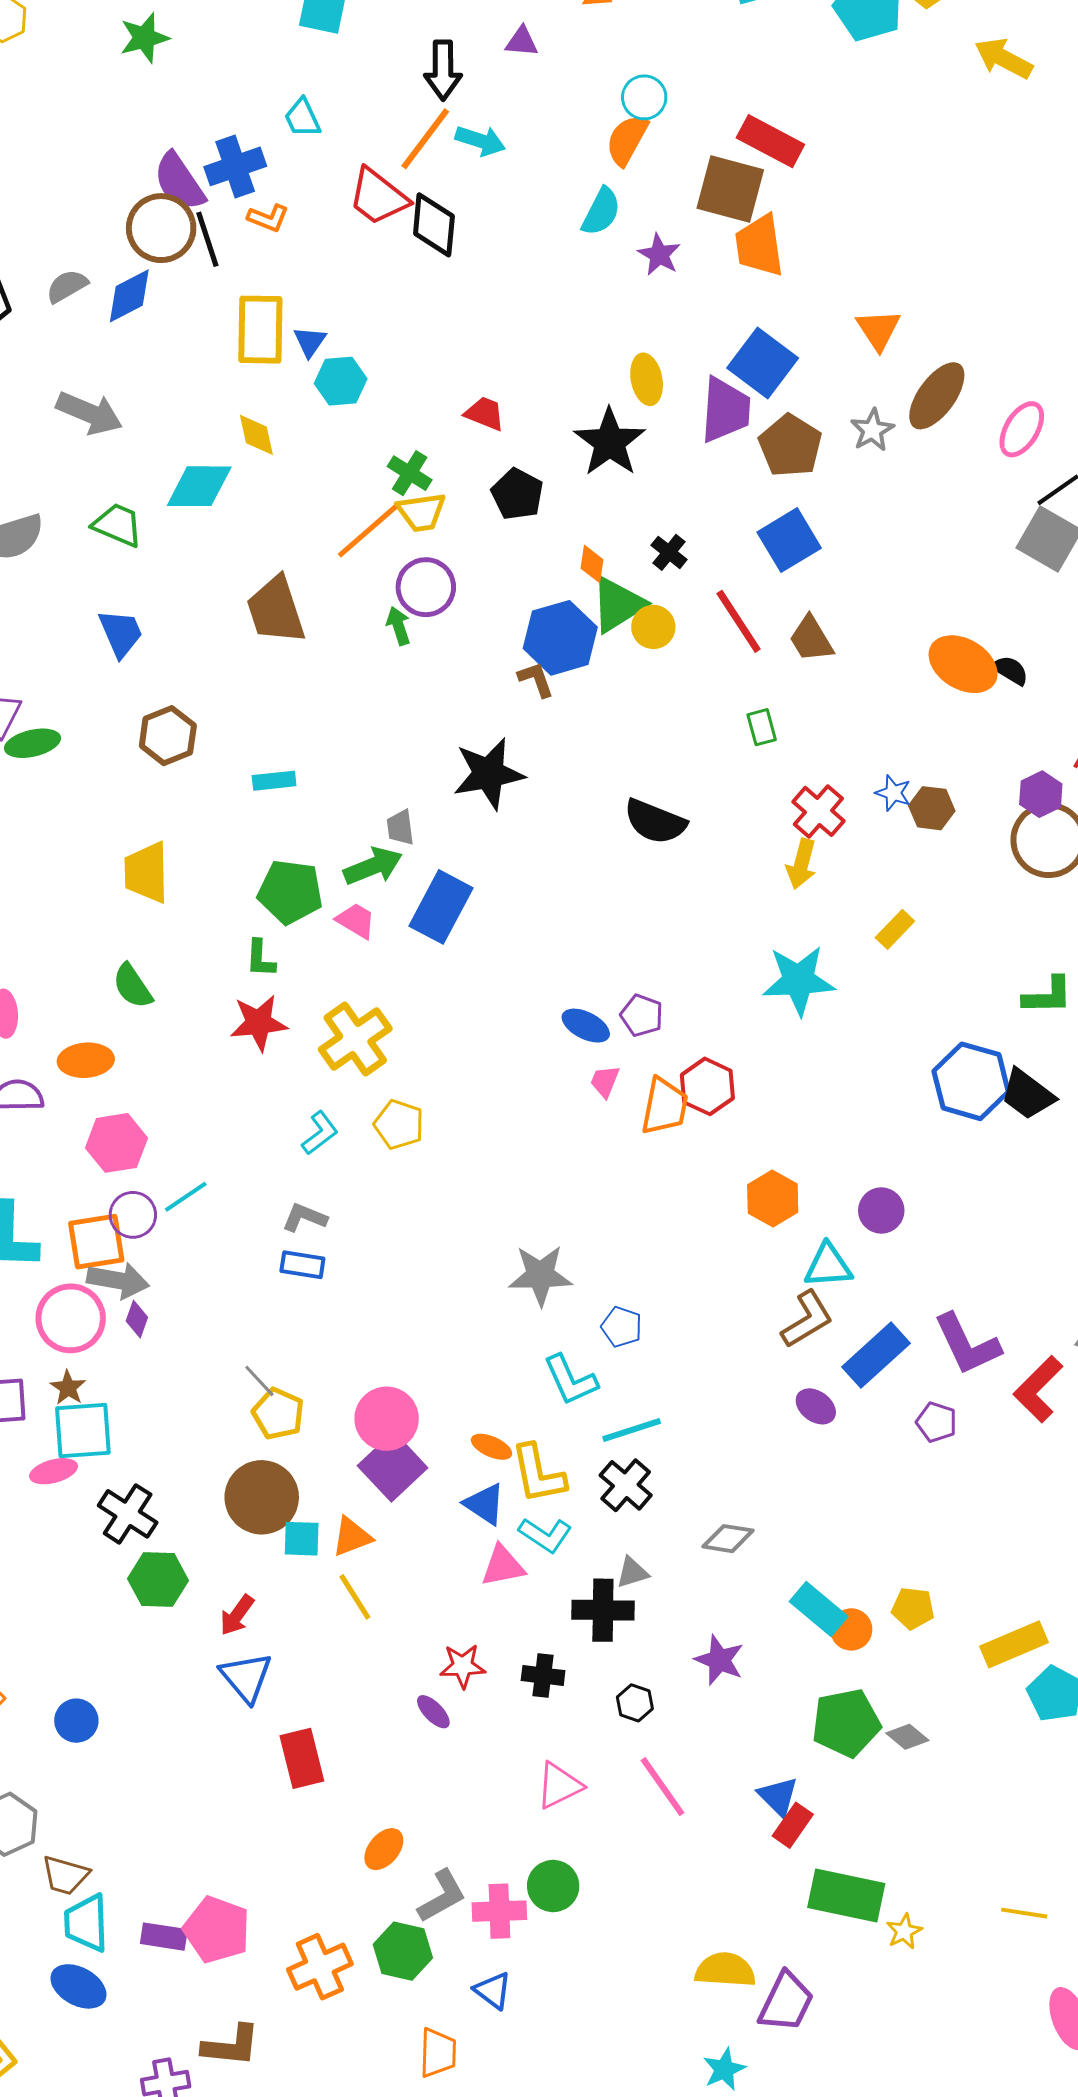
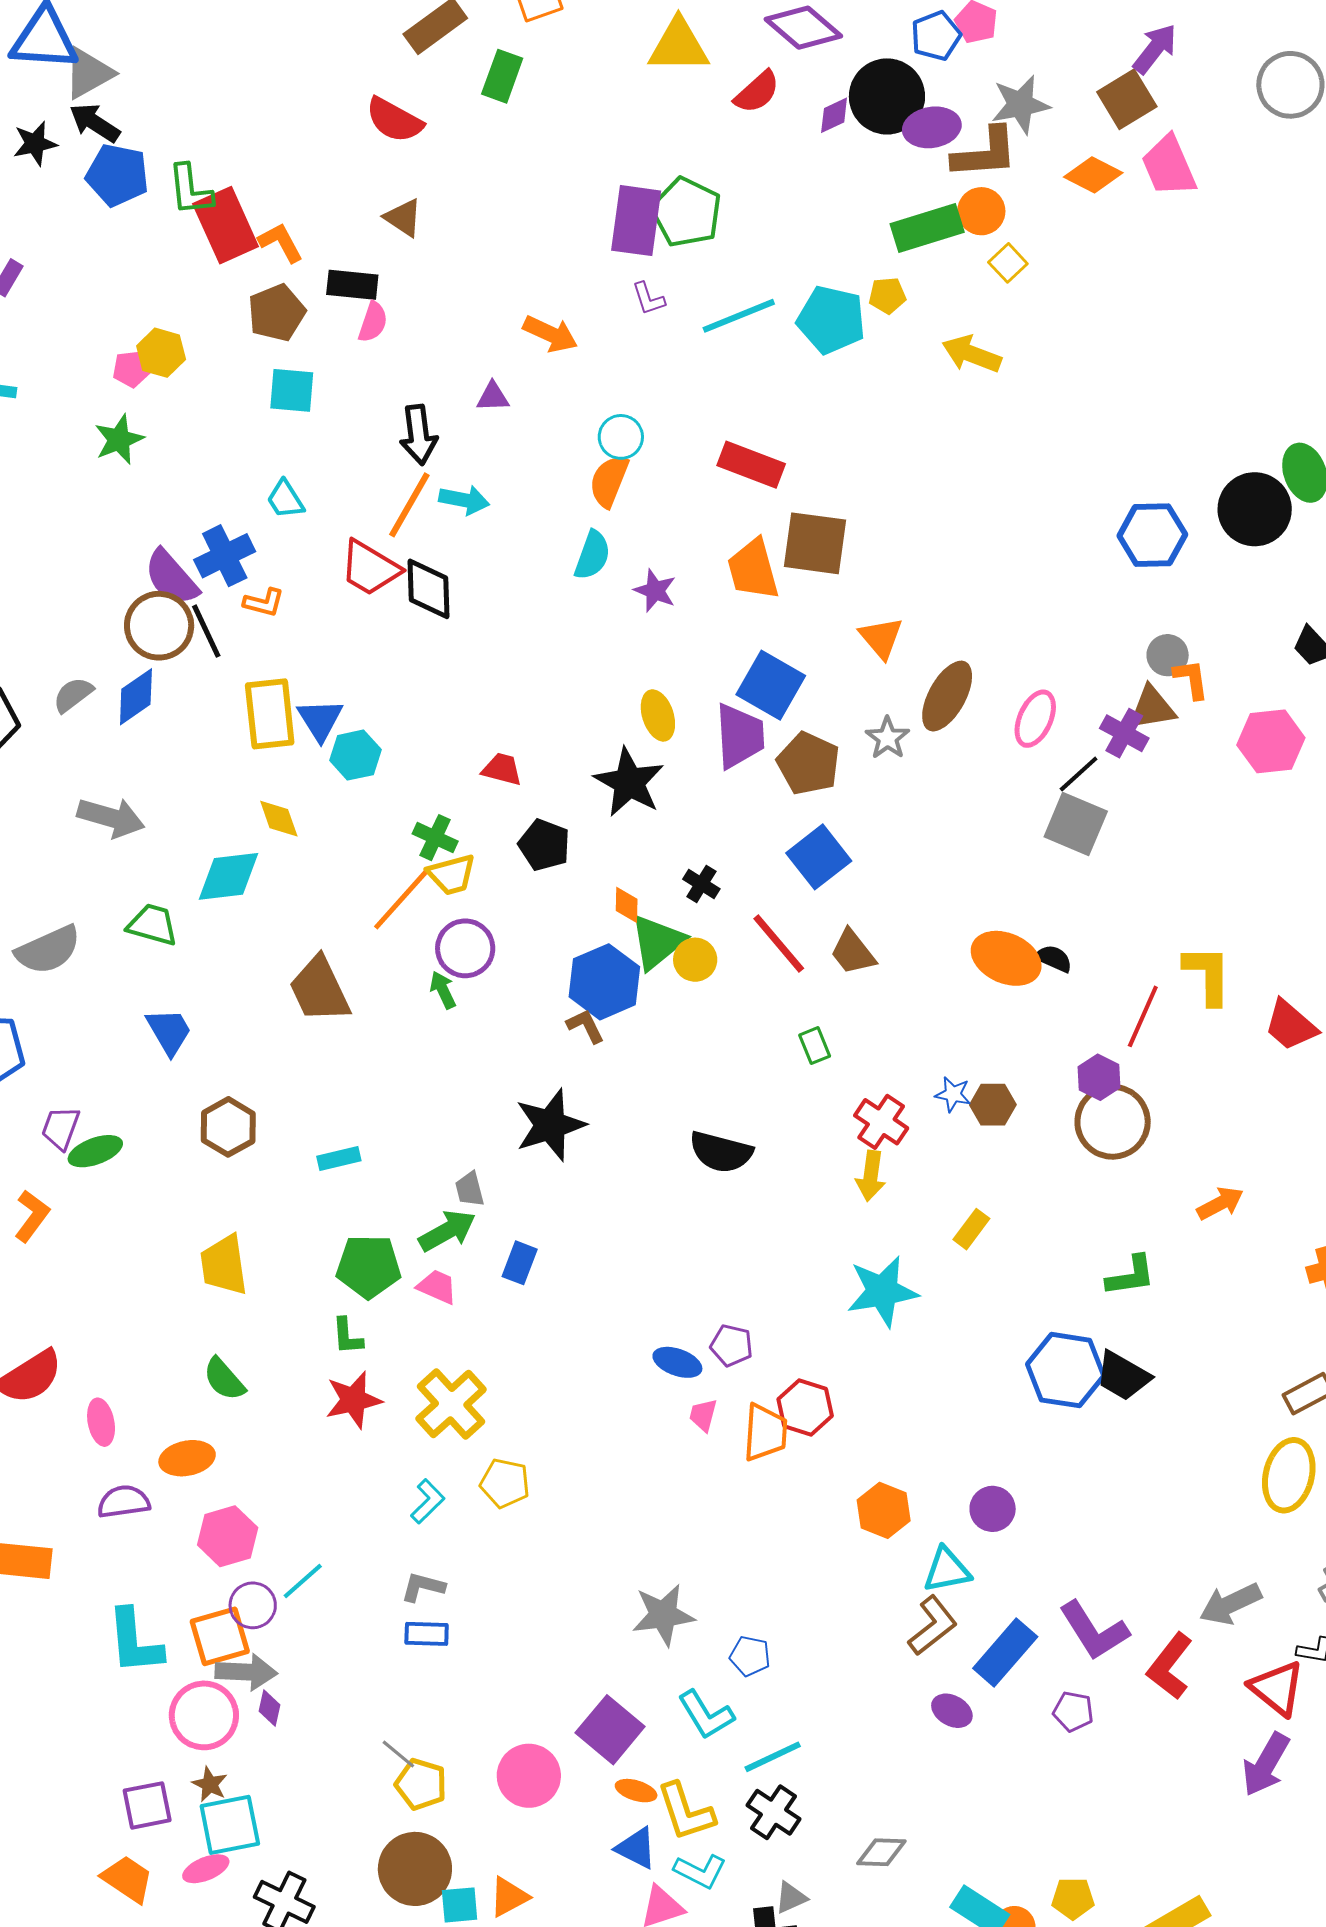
brown square: (730, 189) -> (815, 543), moved
blue triangle: (310, 342) -> (320, 720), size x1.4
blue rectangle: (441, 907) -> (520, 1263), size x0.6
purple square: (393, 1467) -> (610, 1730), moved

